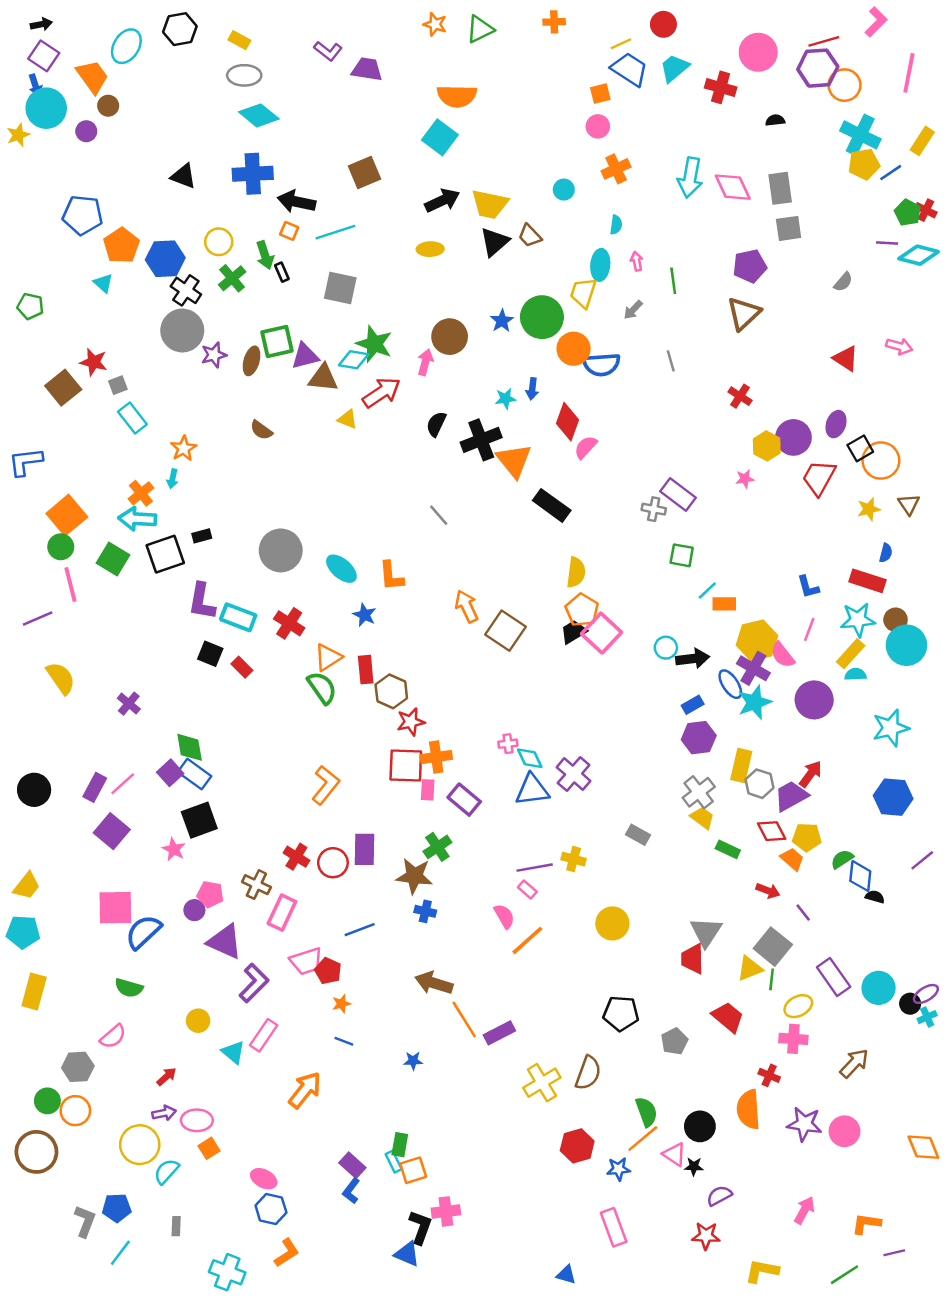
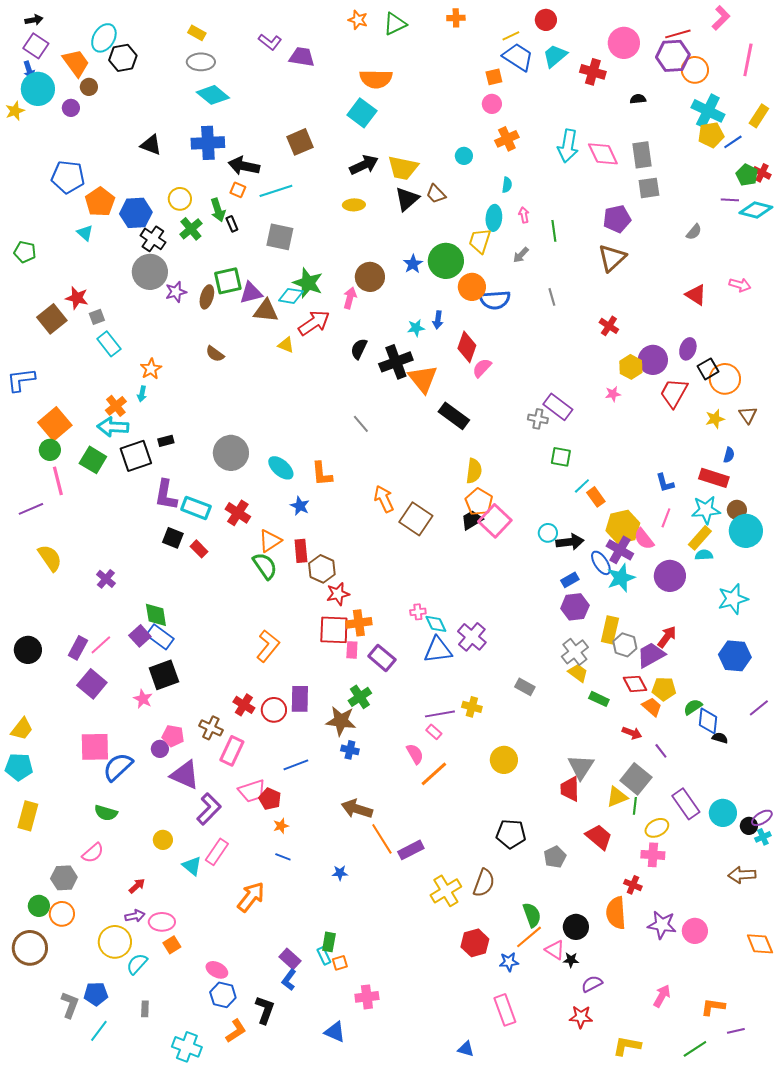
black hexagon: (180, 29) -> (123, 58), moved
orange rectangle: (724, 604) -> (596, 497), turned 54
brown arrow: (854, 1063) -> (742, 875), moved, turned -136
orange square: (413, 1170) -> (340, 963), size x0.7
black L-shape: (420, 1227) -> (265, 1010), moved

